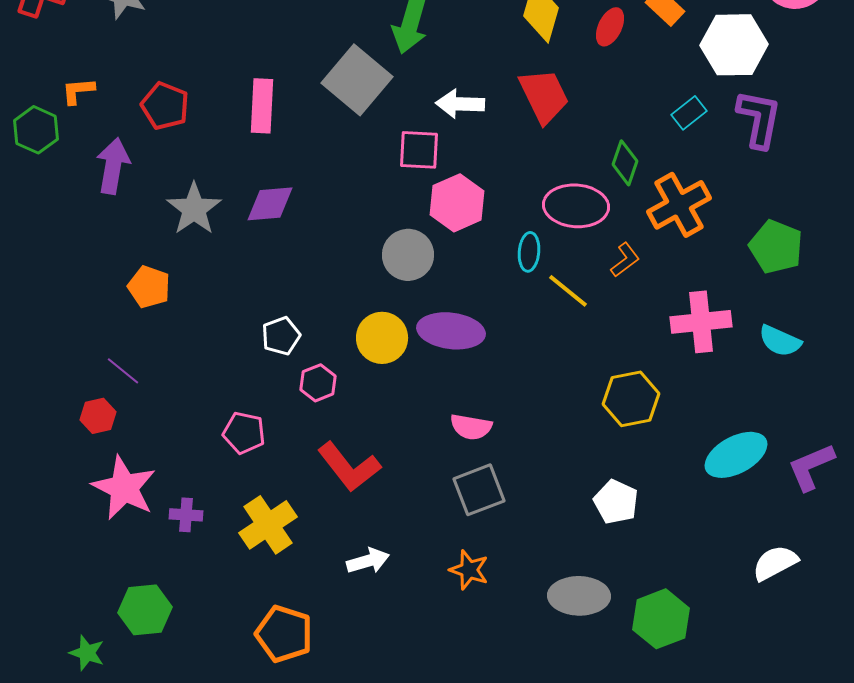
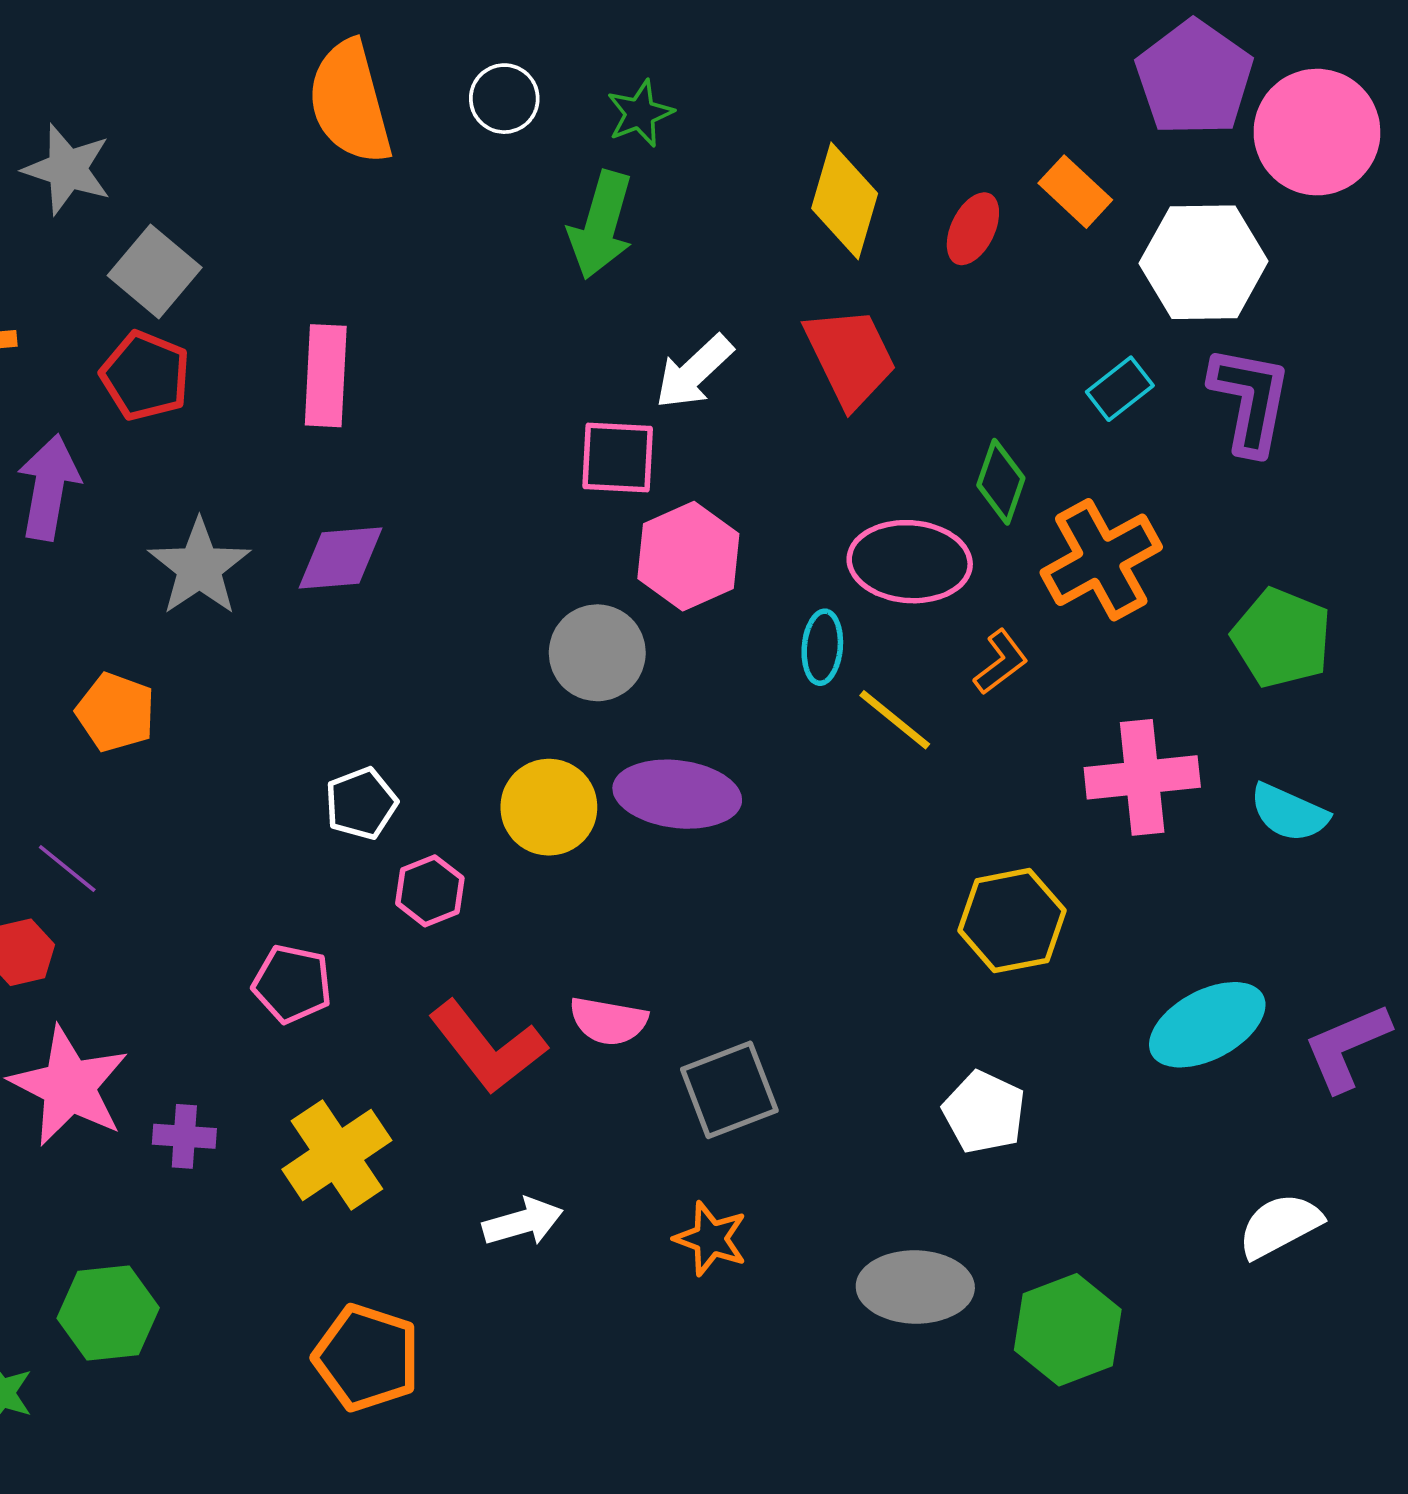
gray square: (357, 80) -> (155, 272), moved, size x0.7
white arrow: (460, 104) -> (694, 372), turned -45
pink semicircle: (471, 427) -> (608, 1021), moved

